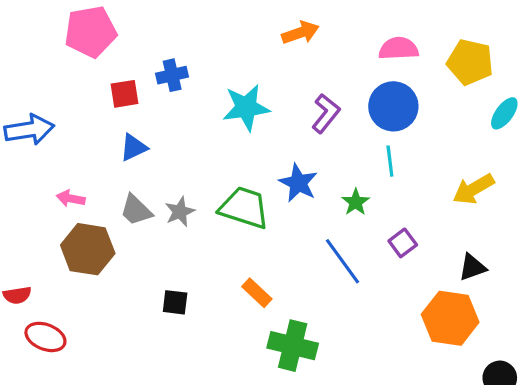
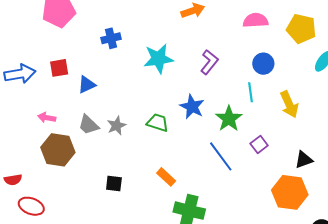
red square: (124, 94) -> (59, 68), moved
blue circle: (393, 106) -> (263, 64), moved, size x0.7
yellow arrow: (473, 189) -> (289, 104), moved, turned -84
green star: (356, 202) -> (229, 119), size x1.5
green trapezoid: (244, 208) -> (158, 123), size x0.7

